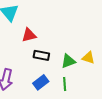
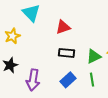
red triangle: (29, 35) -> (63, 27), moved

